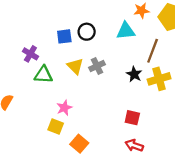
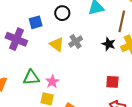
blue square: (64, 36) -> (36, 22), moved
purple cross: (30, 54) -> (16, 39), size x1.5
green triangle: (43, 75) -> (31, 78), moved

